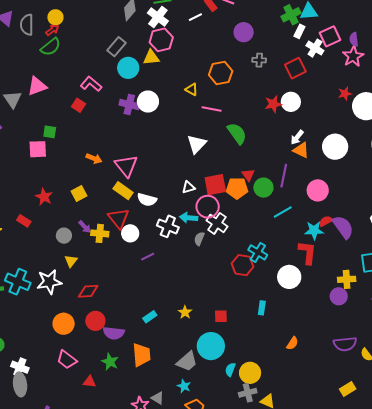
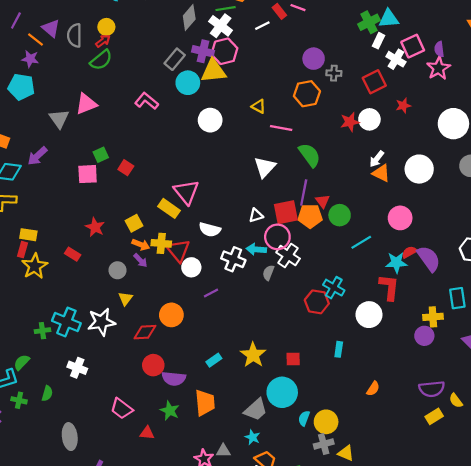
purple circle: (244, 32) -> (314, 59), moved
yellow triangle: (151, 57) -> (213, 71), size x1.4
orange hexagon: (221, 73) -> (307, 94), moved
red star: (345, 94) -> (403, 106), moved
purple cross: (129, 104) -> (203, 51), moved
red square: (78, 105) -> (126, 168), moved
green square: (50, 132) -> (101, 155), turned -32
orange arrow: (94, 158) -> (141, 245), moved
purple line: (284, 176) -> (304, 192), moved
yellow rectangle: (123, 191) -> (169, 208), moved
yellow cross: (100, 233) -> (161, 243), moved
yellow star: (185, 312) -> (253, 355), size x1.6
orange circle: (64, 324) -> (171, 315), moved
white cross: (20, 367) -> (77, 368), moved
yellow rectangle: (348, 389) -> (434, 416), moved
gray triangle: (158, 398) -> (223, 451), turned -32

